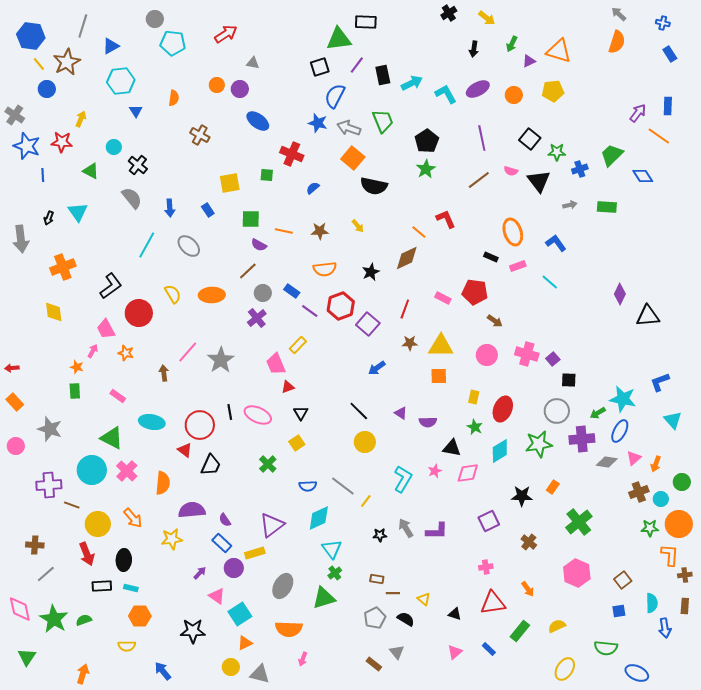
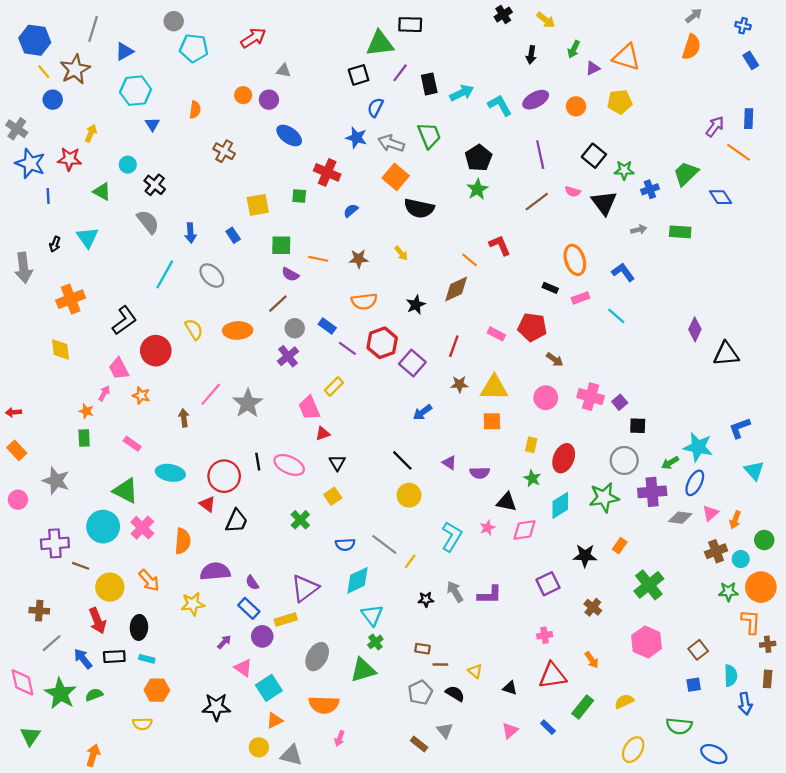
gray arrow: (619, 14) -> (694, 16), turned 98
blue semicircle: (335, 96) -> (375, 107), size x0.7
blue arrow: (163, 671) -> (83, 659), moved

